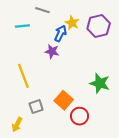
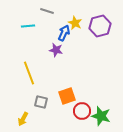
green star: (100, 83) -> (101, 116), moved
orange square: (64, 100) -> (67, 96), turned 30
gray square: (36, 107) -> (41, 102), turned 32

